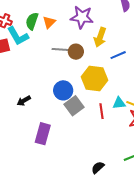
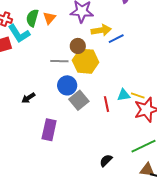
yellow arrow: (100, 37) -> (101, 30), turned -114
gray line: (61, 49) -> (59, 61), moved
blue line: (118, 55) -> (116, 39), moved
yellow hexagon: (94, 79) -> (86, 61), moved

